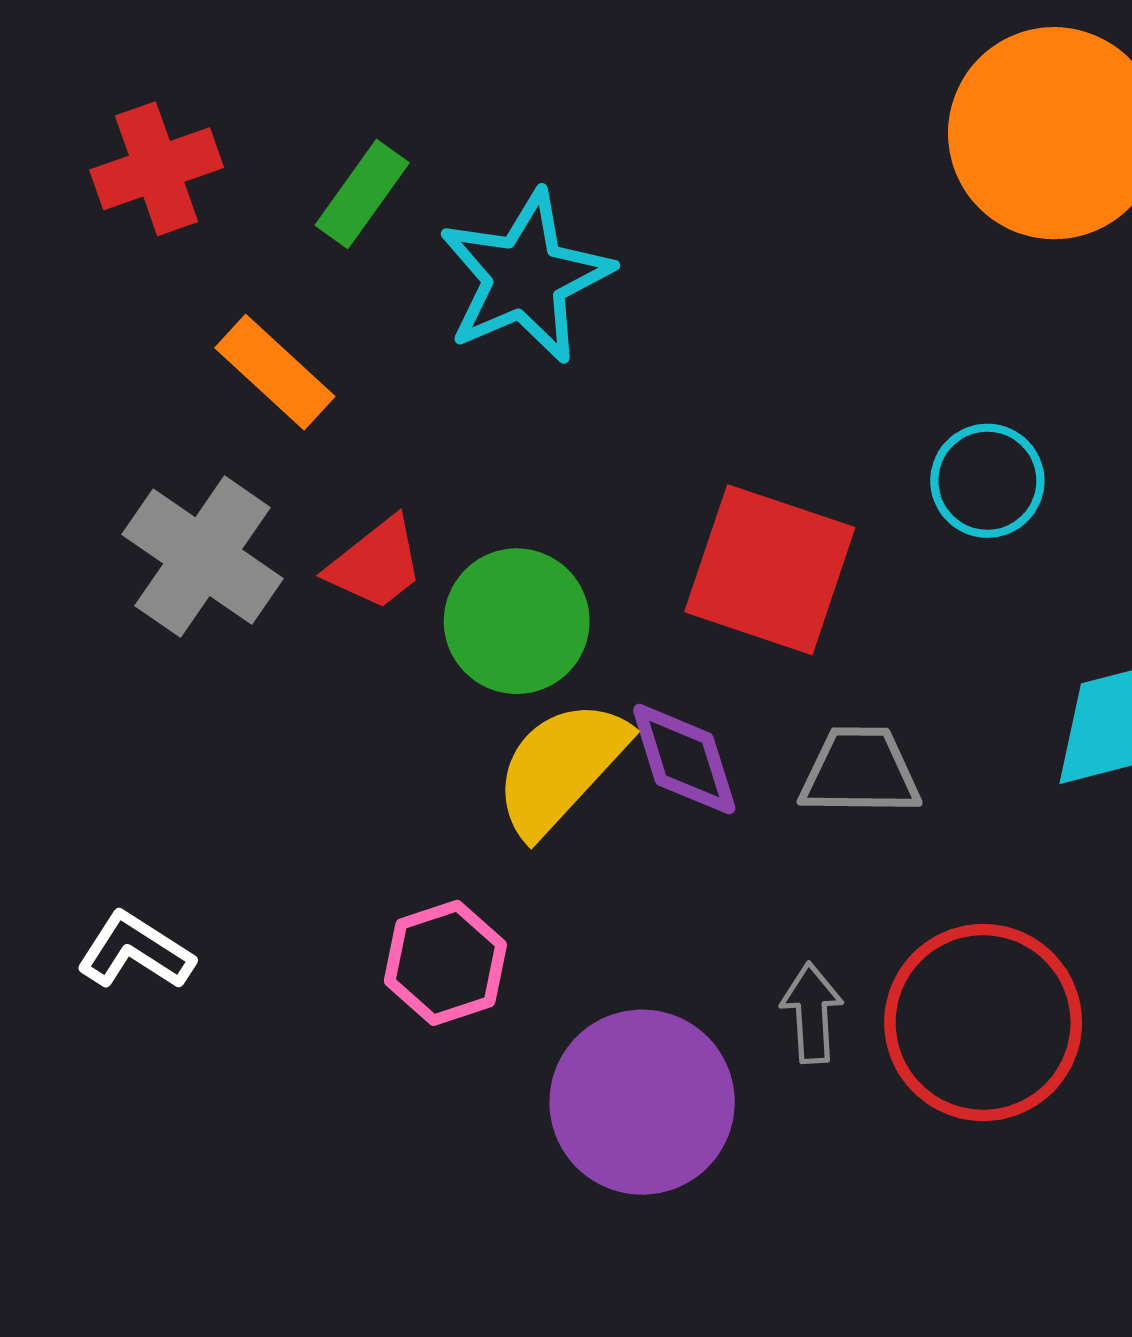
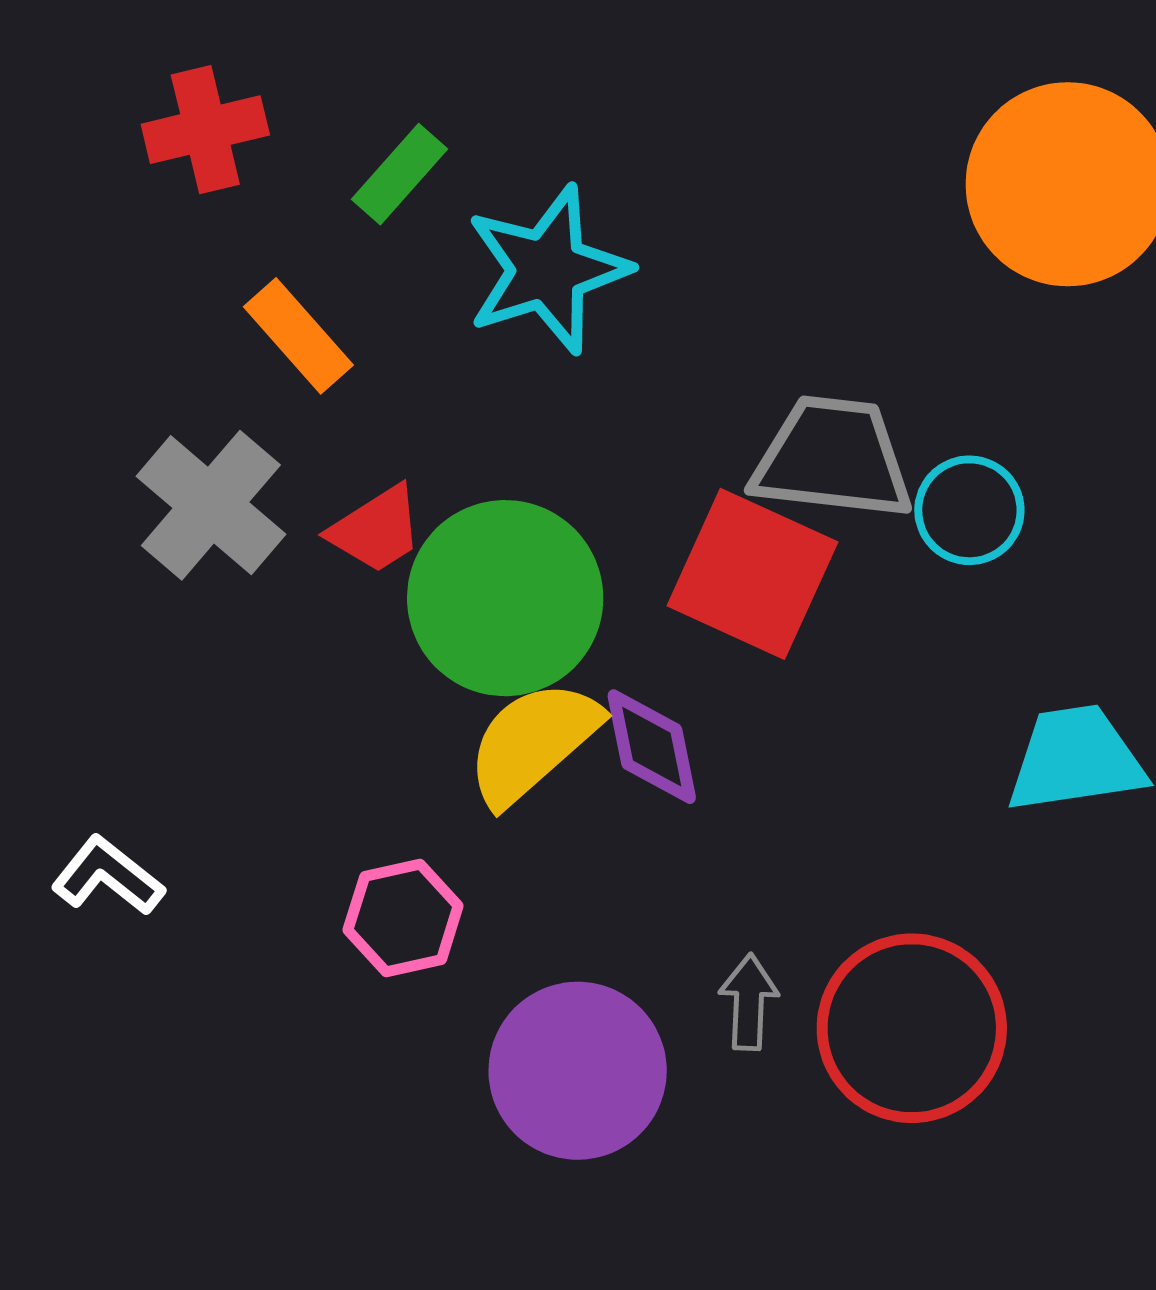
green circle: (517, 621) -> (505, 598), size x1.4
gray trapezoid: (860, 772) -> (833, 458), moved, size x1.4

